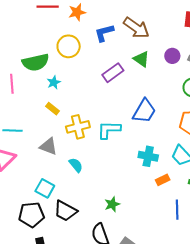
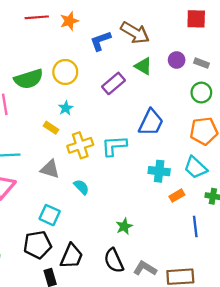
yellow circle: (69, 46) -> (65, 72), moved
cyan star: (54, 82) -> (66, 108), moved
black trapezoid: (65, 211) -> (72, 256), moved, turned -90

